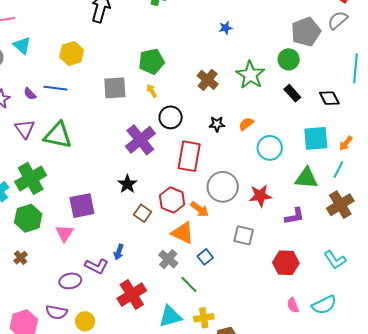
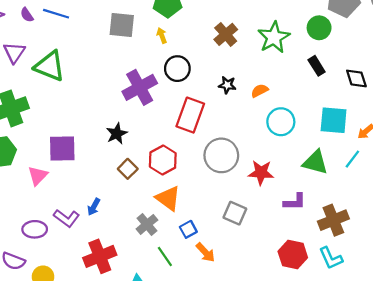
brown cross: (340, 205) -> (333, 220), moved
orange arrow: (200, 209) -> (205, 252), moved
red hexagon: (286, 263) -> (293, 254), moved

